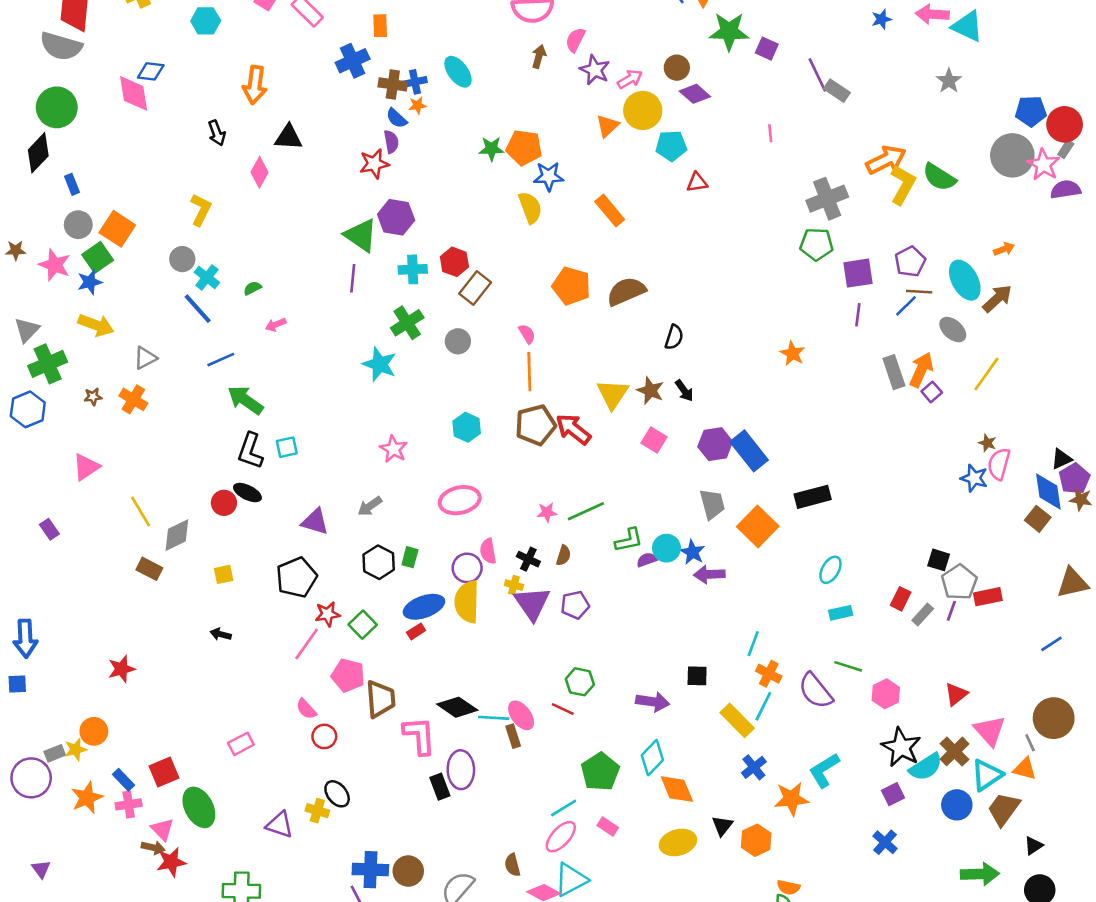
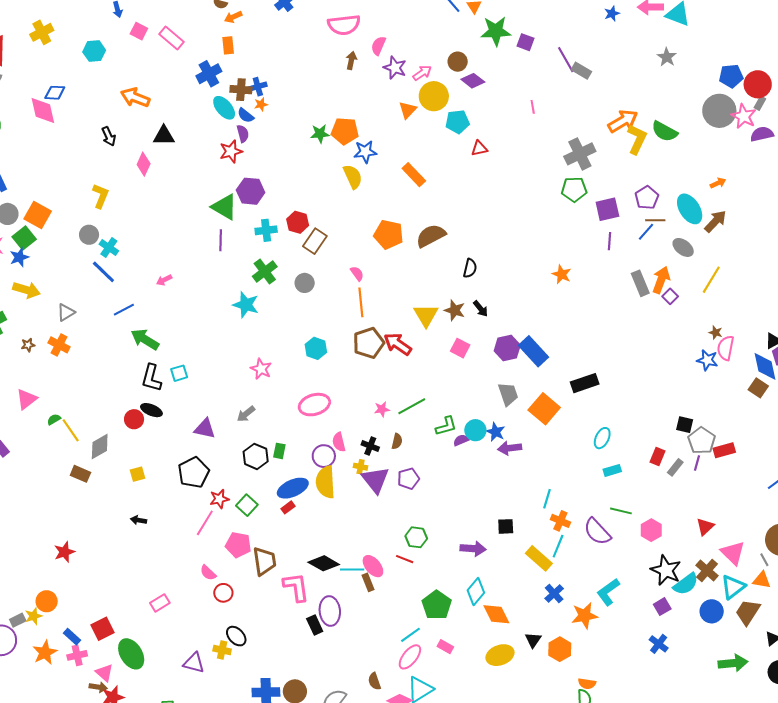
cyan ellipse: (458, 72) -> (224, 108), moved
orange arrow: (255, 85) -> (135, 97), turned 108
green semicircle: (252, 288) -> (54, 419), moved

